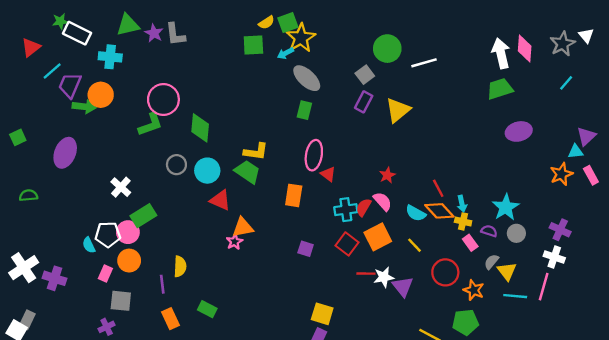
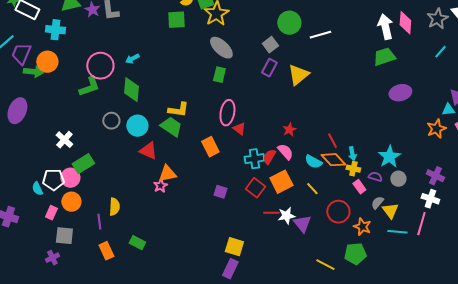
cyan arrow: (285, 53) -> (132, 59), moved
orange rectangle: (294, 195) -> (210, 147), turned -36

